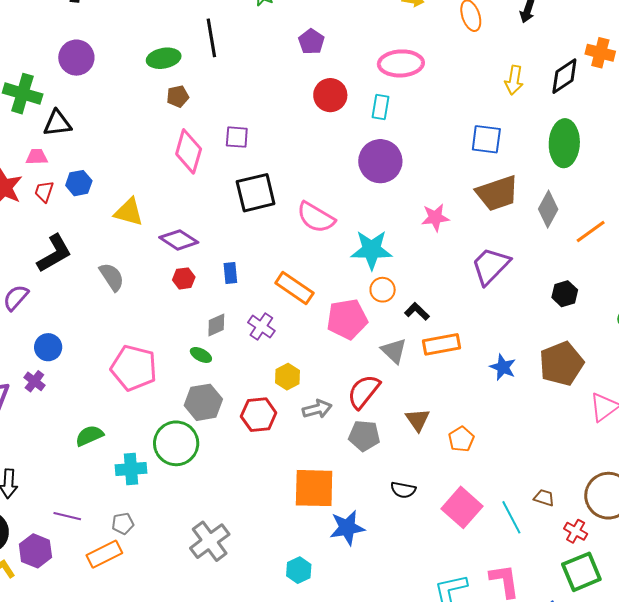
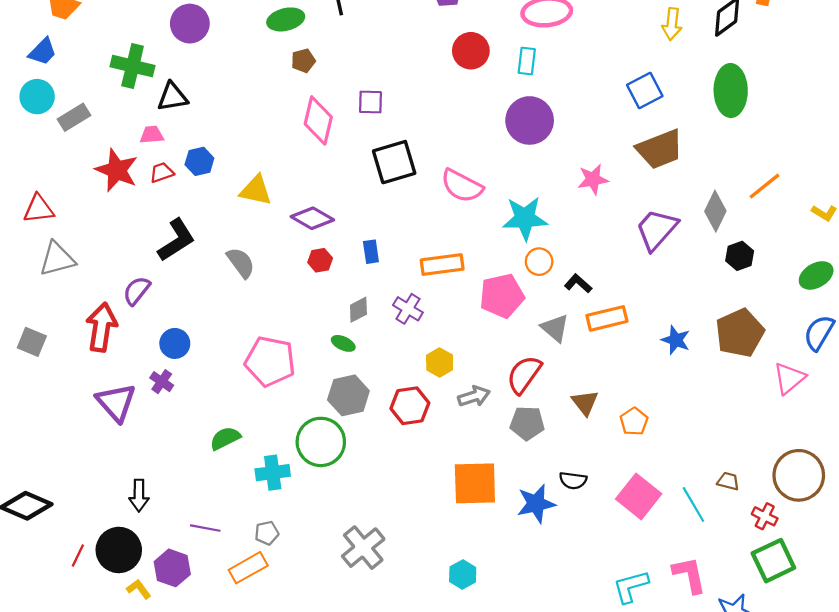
blue square: (486, 139) -> (645, 90), turned -32
red trapezoid: (44, 191) -> (162, 172), turned 55
gray diamond: (548, 209) -> (715, 211), moved
orange rectangle: (294, 288) -> (442, 265), turned -39
blue star: (347, 528) -> (536, 504), moved

